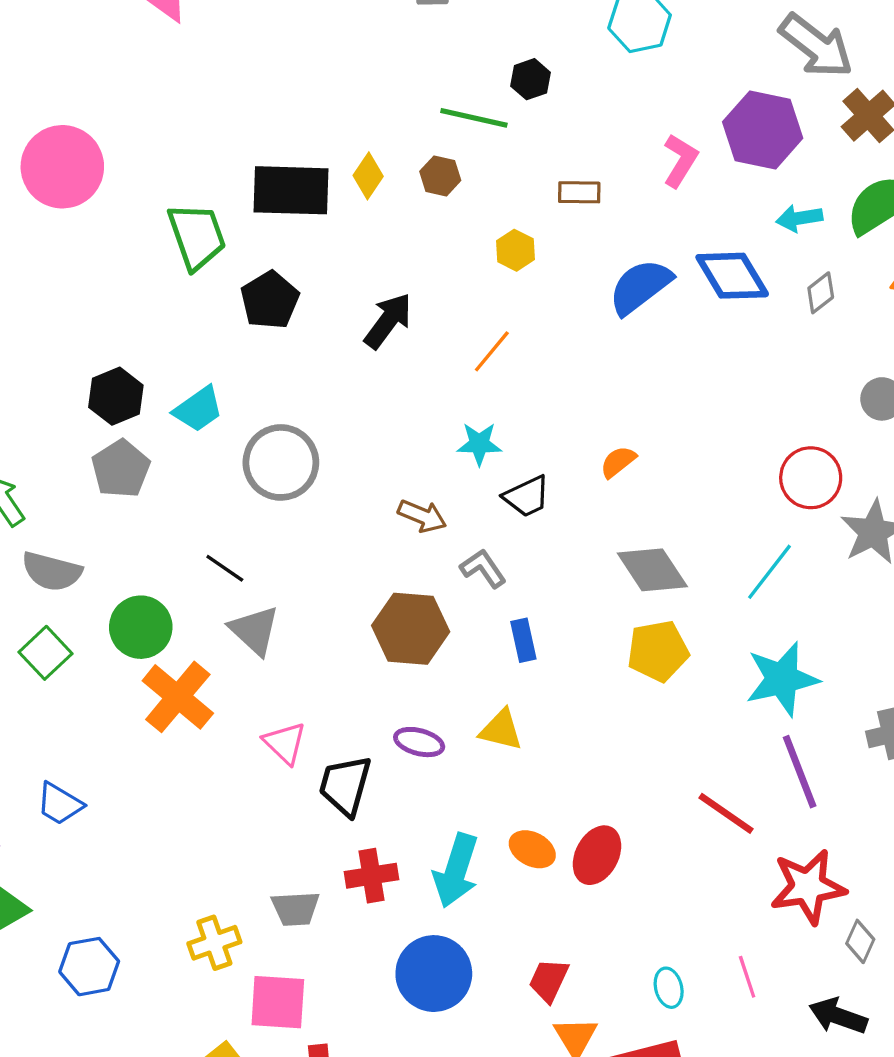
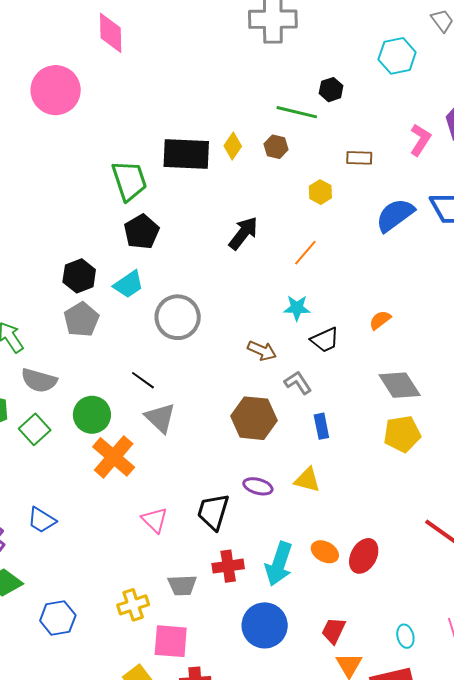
pink circle: (62, 167) -> (56, 90), moved
black pentagon: (270, 300) -> (142, 232), moved
pink triangle: (285, 743) -> (155, 520), moved

